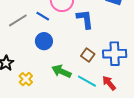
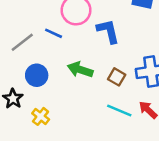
blue circle: (44, 41) -> (37, 75), moved
green arrow: (61, 71) -> (80, 70), moved

